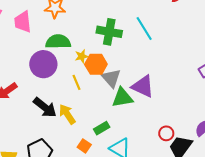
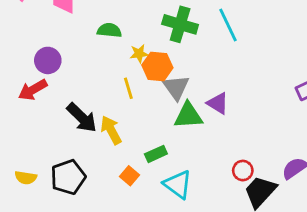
green semicircle: (58, 42) -> (109, 30), size x0.7
purple circle: (43, 64) -> (48, 60), moved, size x0.7
purple triangle: (143, 86) -> (218, 103), size x0.7

